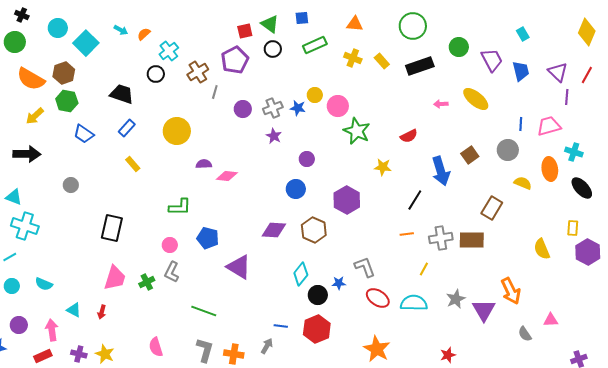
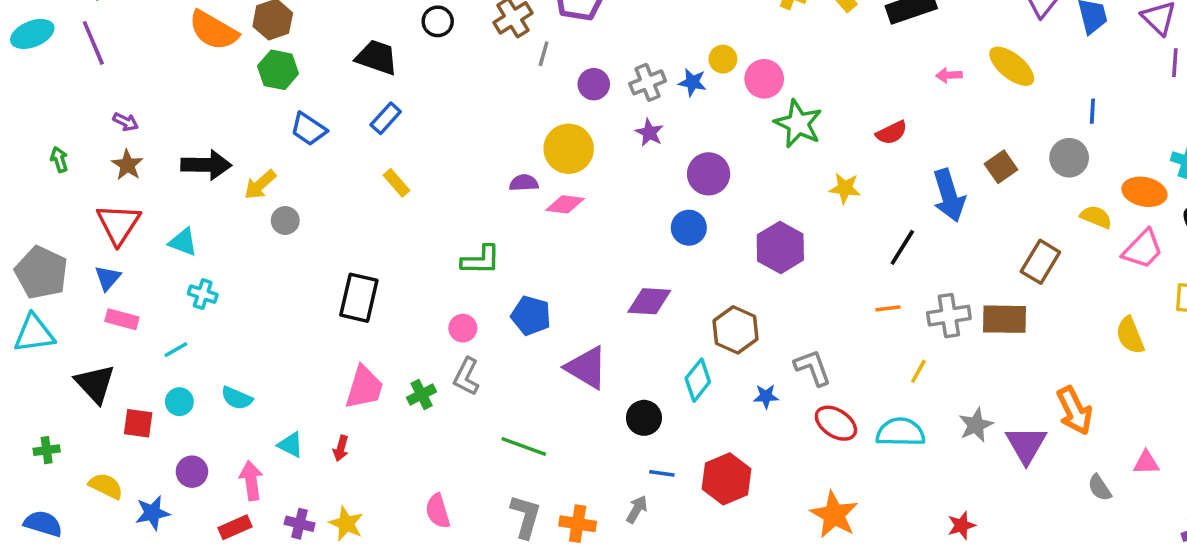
yellow arrow: (35, 116) -> (260, 185), moved
pink trapezoid: (549, 126) -> (1143, 249), moved, turned 150
yellow circle: (177, 131) -> (569, 149), moved
purple circle: (307, 159) -> (709, 174), size x1.5
orange ellipse: (550, 169) -> (1144, 192), turned -70
cyan cross: (25, 226) -> (203, 294), size x0.6
brown hexagon: (314, 230) -> (735, 330), moved
black circle: (318, 295) -> (644, 418), moved

